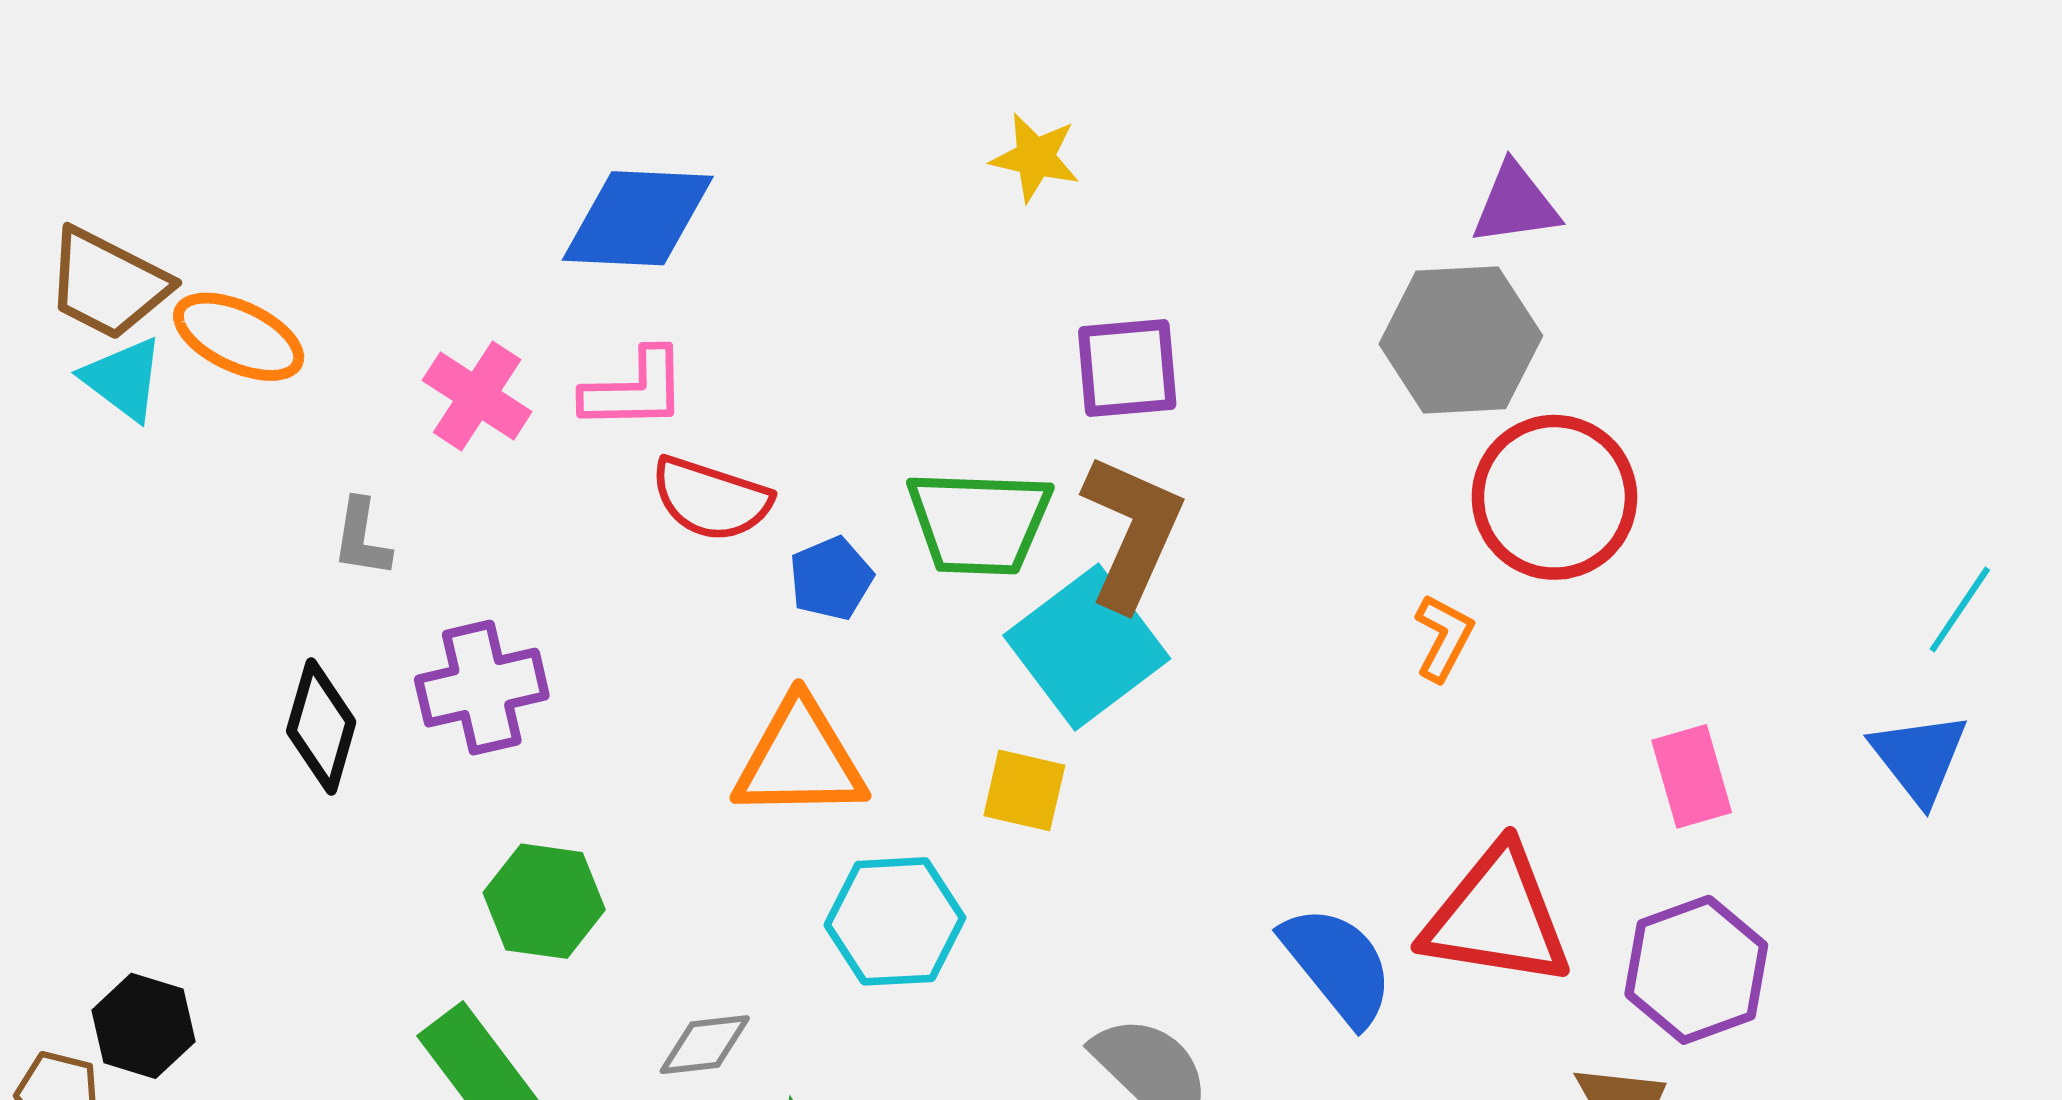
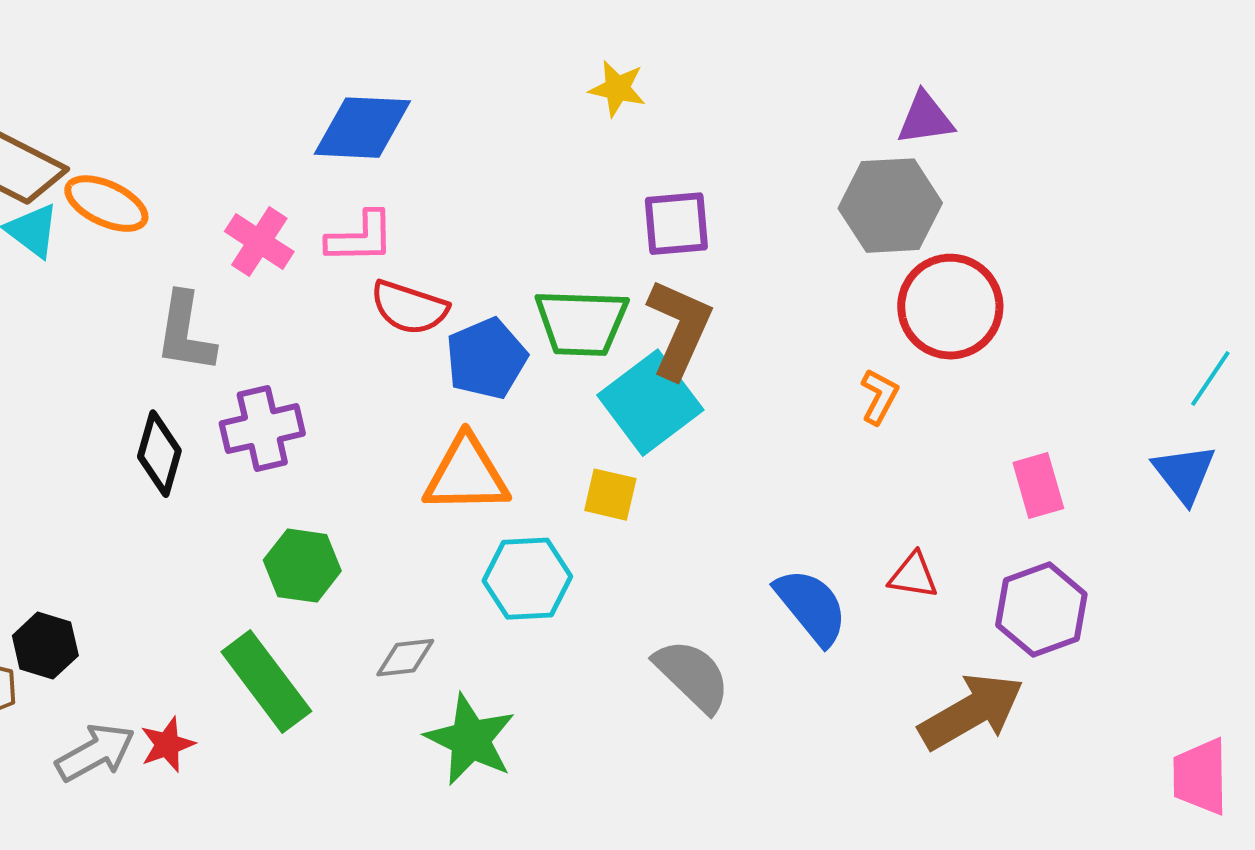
gray L-shape: (362, 538) -> (185, 333), size x1.6
blue pentagon: (831, 578) -> (486, 359), size x1.5
red triangle: (1497, 917) -> (913, 576), size x0.5

